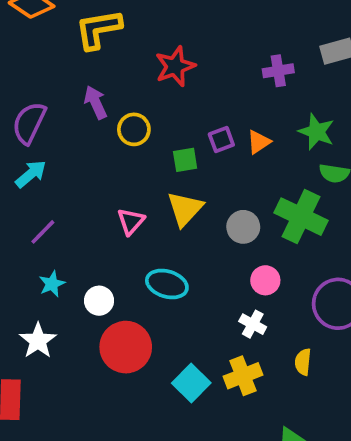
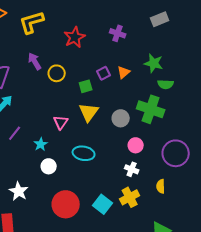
purple cross: (278, 71) -> (118, 33), moved, turned 35
cyan star: (52, 284) -> (41, 144), moved
red circle: (126, 347) -> (66, 204), moved

